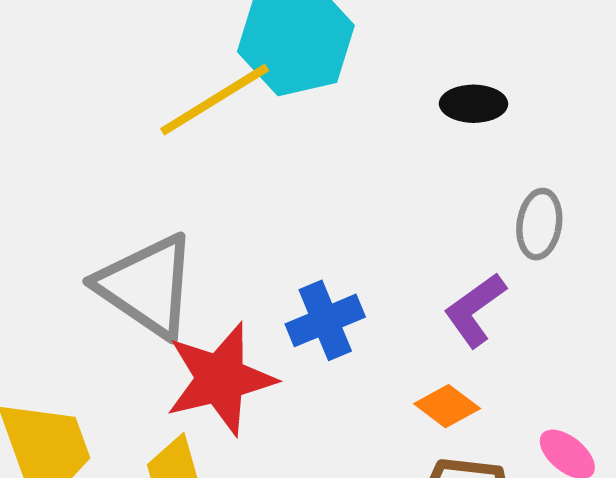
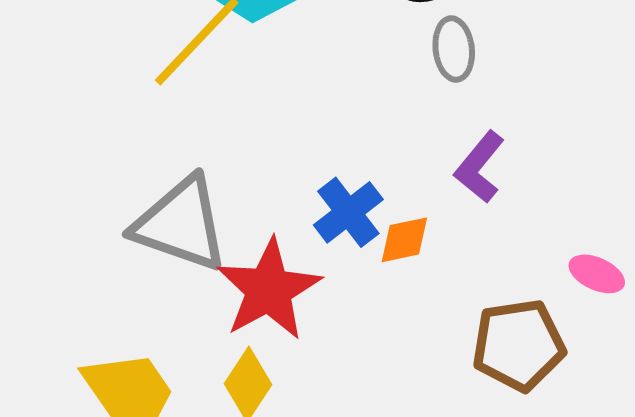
gray ellipse: (539, 224) -> (454, 49), moved
orange diamond: (447, 406) -> (404, 240), moved, turned -34

